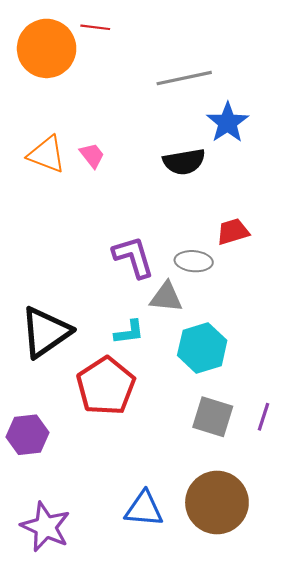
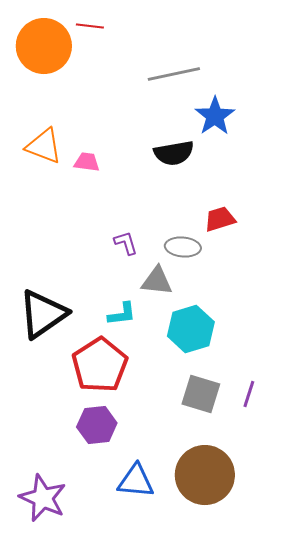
pink trapezoid: (92, 155) -> (87, 162), moved, turned -44
purple L-shape: (133, 257) -> (126, 243), size x0.6
purple hexagon: (28, 435) -> (97, 425), moved

